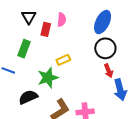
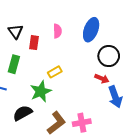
pink semicircle: (62, 20) -> (57, 31), moved
black circle: (105, 48) -> (109, 56), moved
red arrow: (109, 71) -> (102, 79), turned -40

